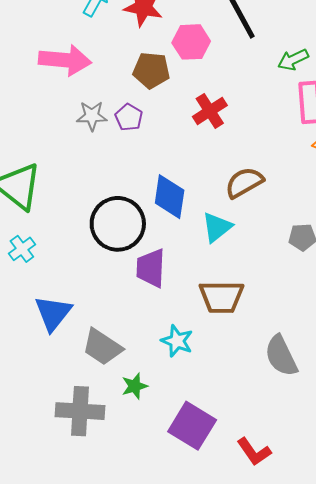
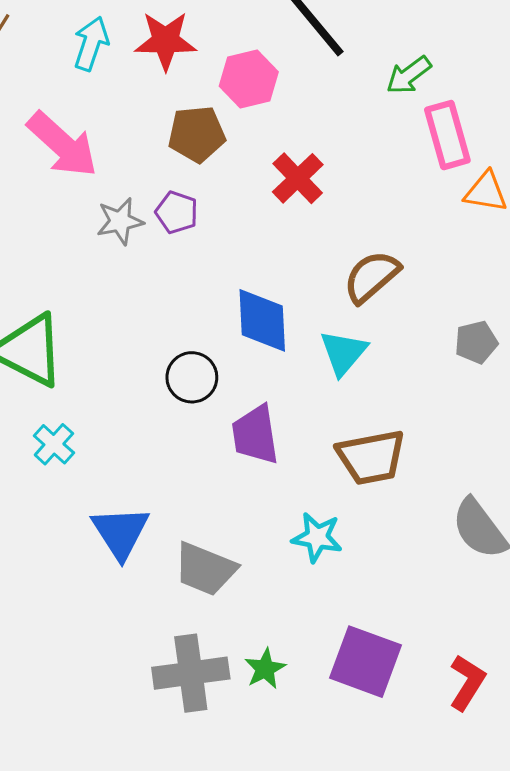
pink arrow: (65, 60) -> (62, 145), turned 48
black circle: (118, 224) -> (192, 377), size x0.6
green star: (135, 386) -> (265, 669), moved
red L-shape: (254, 452) -> (467, 682), turned -102

